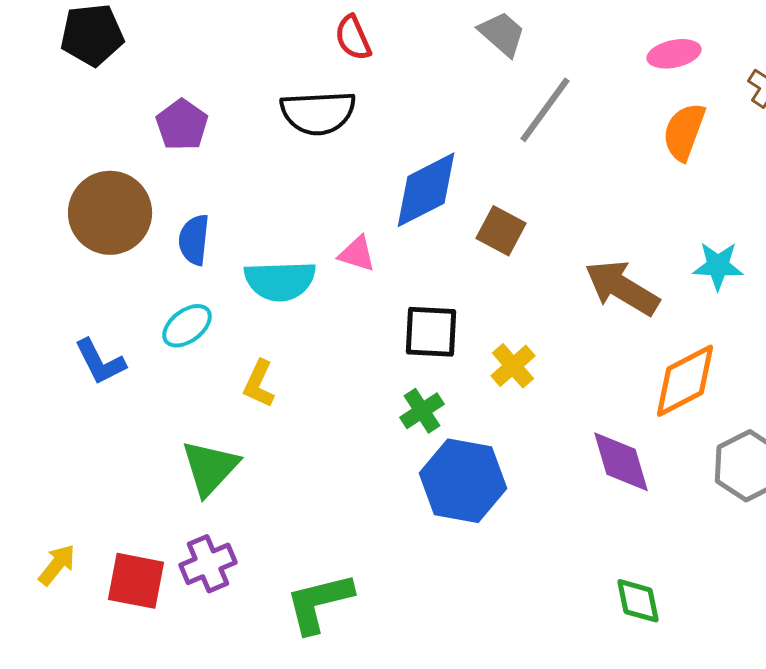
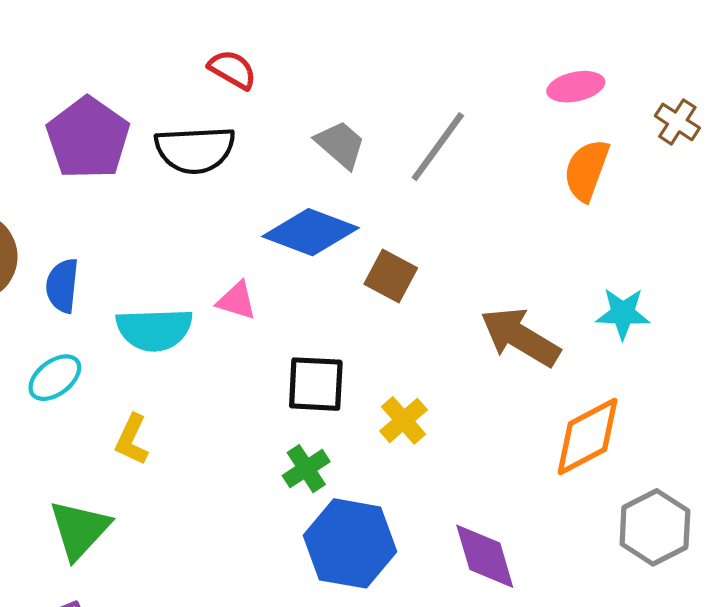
gray trapezoid: (502, 34) -> (340, 144), moved
red semicircle: (353, 38) -> (232, 70), turned 144
purple pentagon: (182, 125) -> (88, 138), moved, size x1.5
blue diamond: (426, 190) -> (310, 232), turned 48
purple diamond: (621, 462) -> (485, 556), moved

